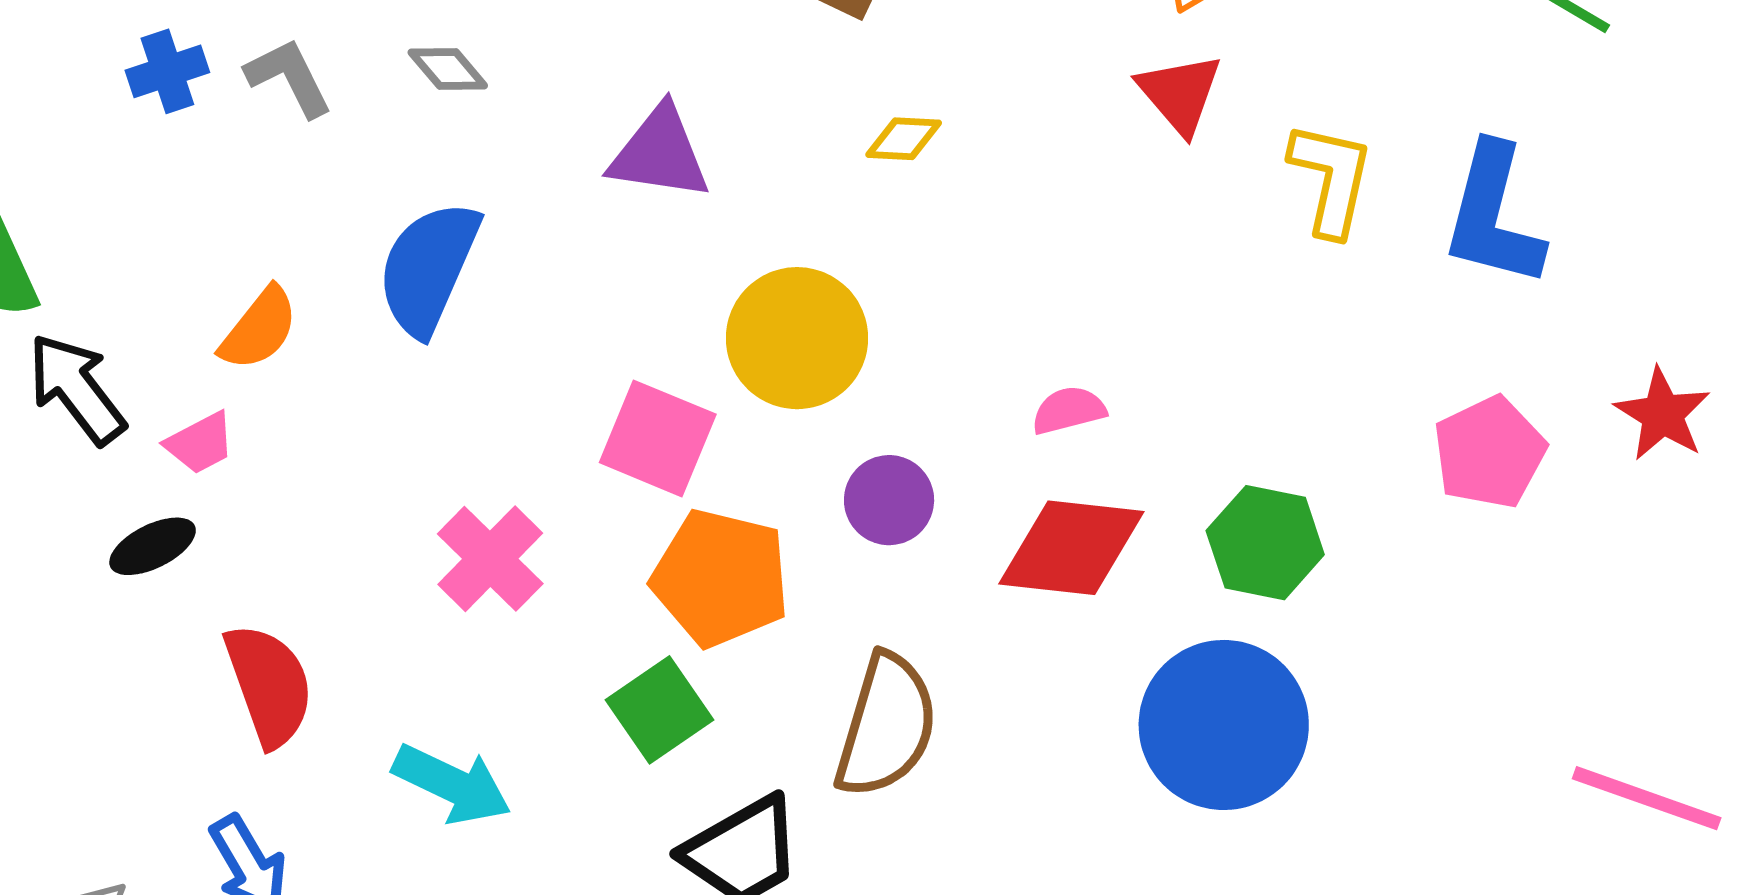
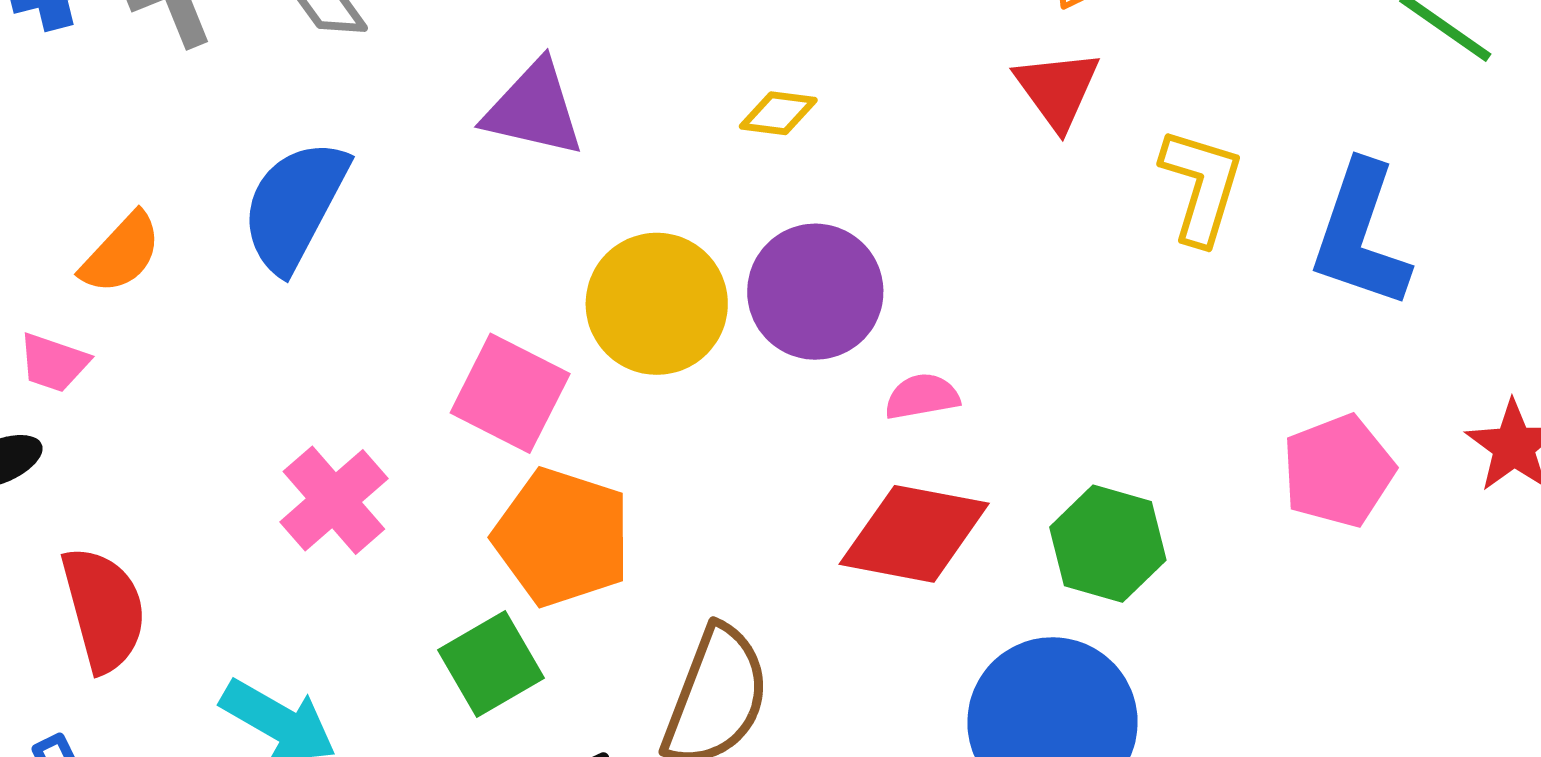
pink trapezoid: (200, 443) -> (54, 363), turned 42
purple circle: (889, 500) -> (815, 292), moved, size x1.5

